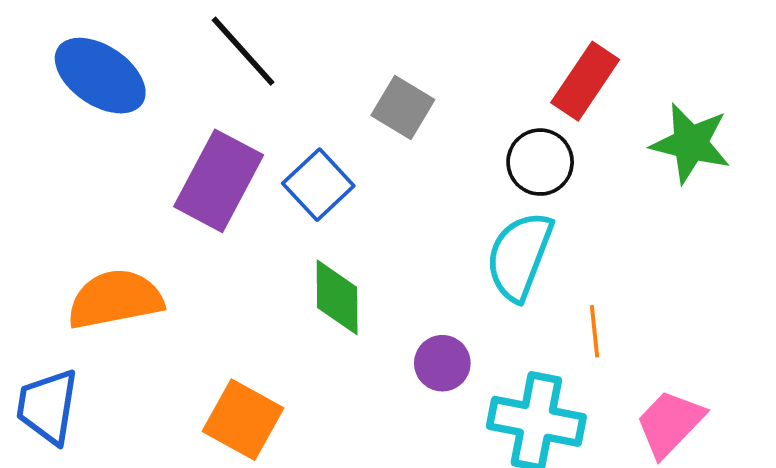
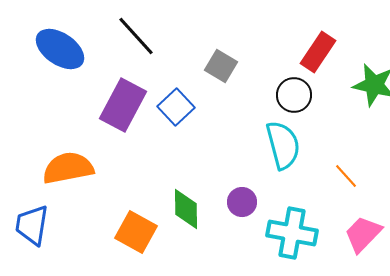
cyan semicircle: (519, 256) -> (283, 145), turned 144
green diamond: (337, 297) -> (186, 209), moved
orange line: (595, 331) -> (346, 176), moved, turned -36

